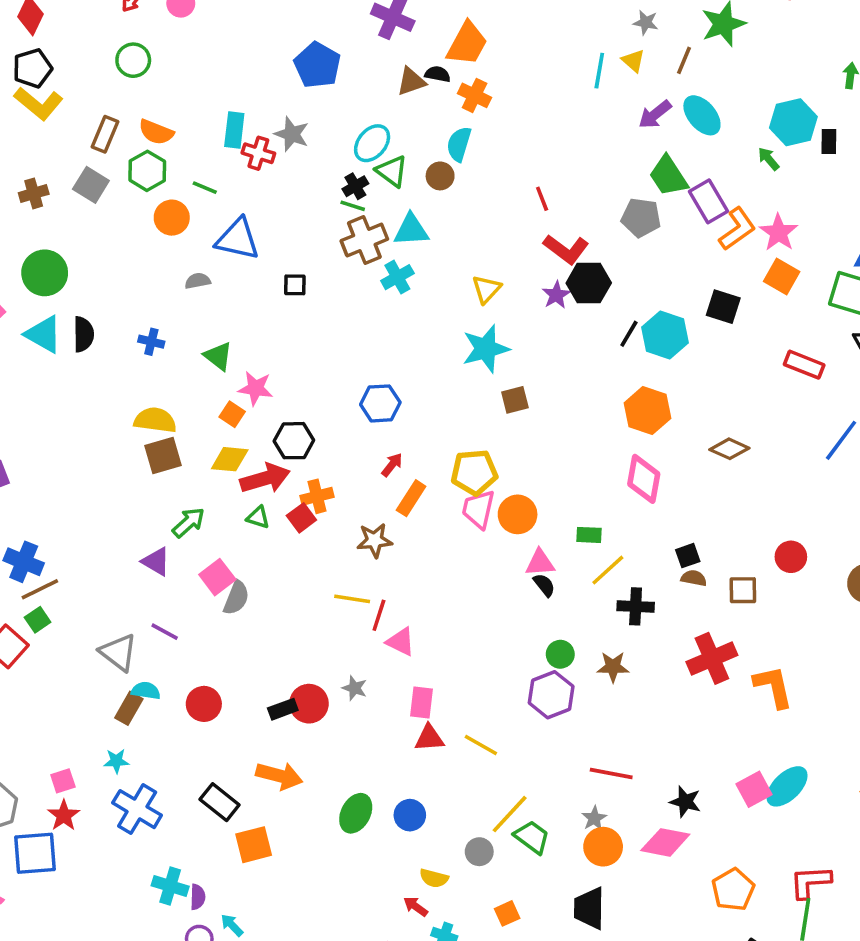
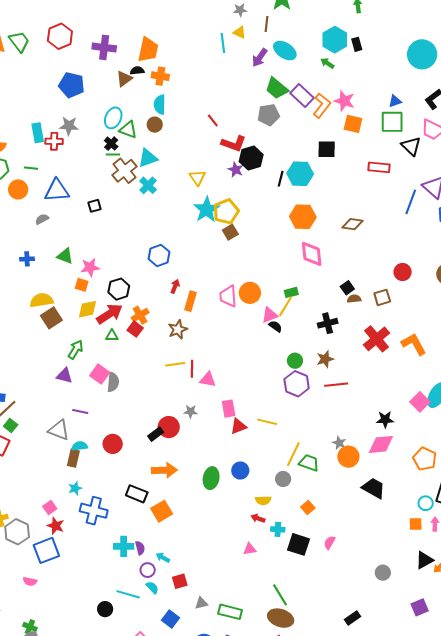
yellow pentagon: (474, 472) -> (226, 212), moved
yellow line: (608, 570) -> (285, 307), moved
red line: (611, 773) -> (336, 385), moved
black trapezoid: (589, 908) -> (374, 488), moved, turned 135

